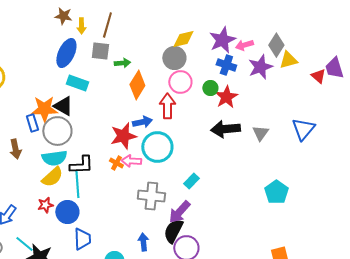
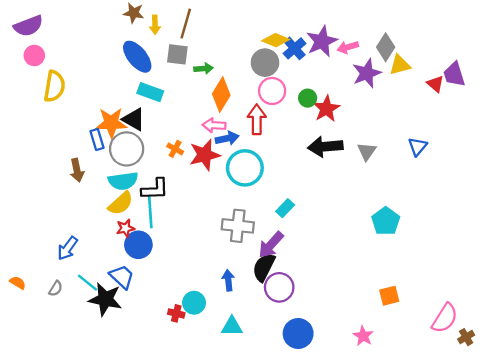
yellow diamond: (183, 39) -> (276, 40), turned 35
blue ellipse: (66, 53) -> (137, 57), turned -64
blue cross: (226, 65) -> (295, 48), moved, turned 30
blue triangle: (303, 129) -> (418, 147), size x0.7
pink arrow: (131, 161) -> (214, 125), moved
orange cross: (116, 163) -> (175, 149), moved
red star: (45, 205) -> (125, 228), moved
blue trapezoid: (82, 239) -> (122, 277), moved, turned -45

